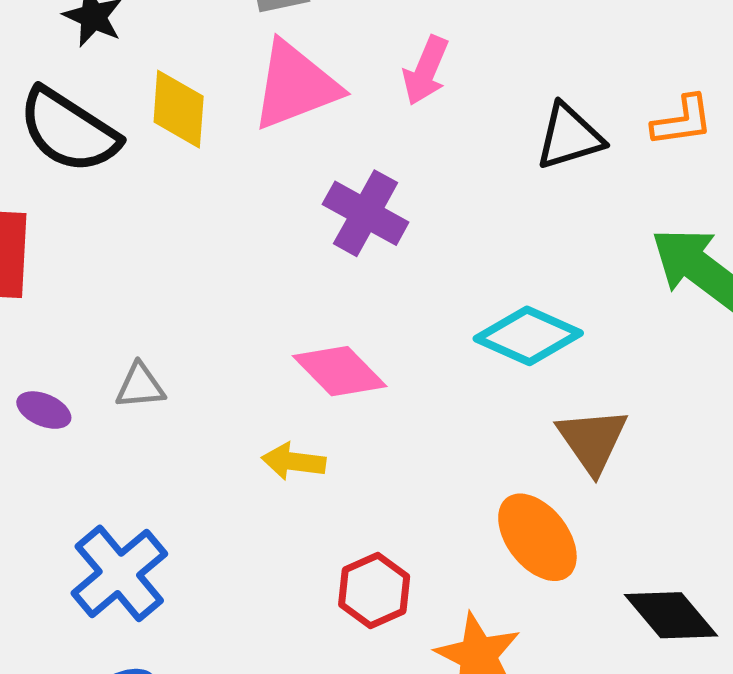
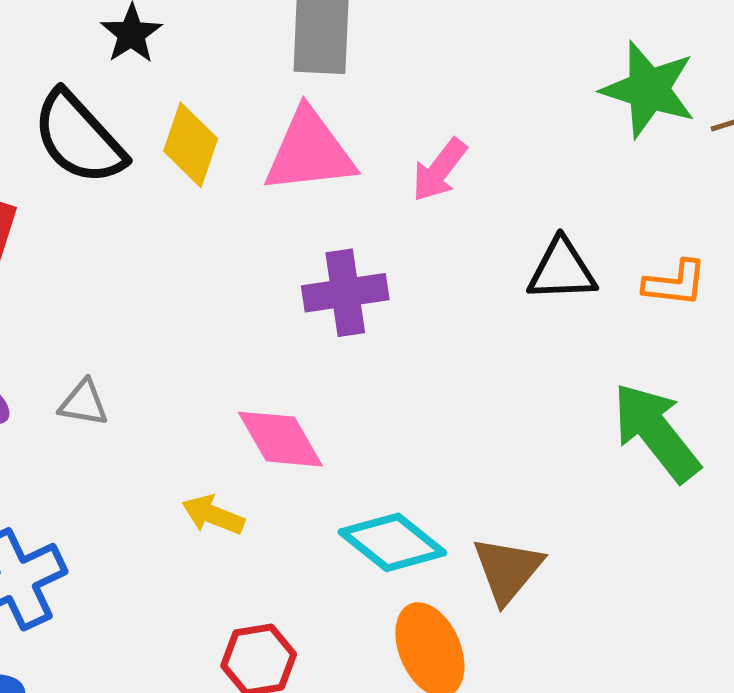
purple cross: (366, 213) -> (345, 293), turned 38
cyan diamond: (528, 336) -> (392, 542), moved

